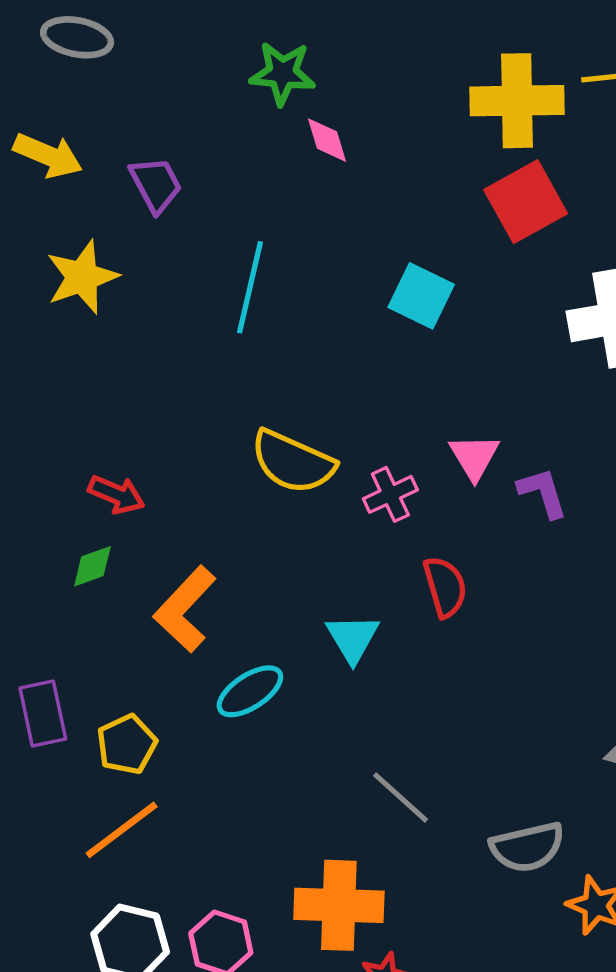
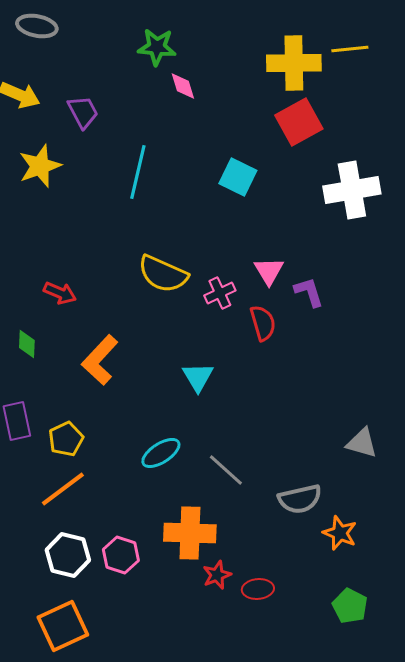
green diamond: (92, 566) -> (27, 344), moved, turned -68
red semicircle: (445, 587) -> (263, 323), moved
cyan ellipse: (250, 691) -> (161, 453), moved

